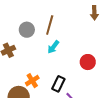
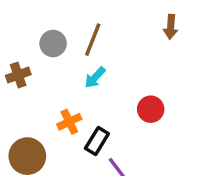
orange cross: (32, 81) -> (69, 122), moved

